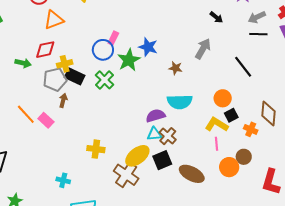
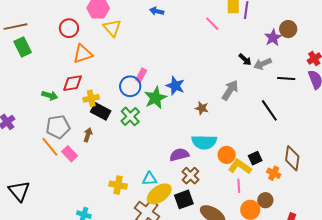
gray arrow: (257, 17) -> (263, 64), moved
gray pentagon: (55, 79) -> (58, 127), moved
orange circle: (223, 98) -> (227, 155), moved
cyan triangle: (154, 134) -> (150, 179), moved

